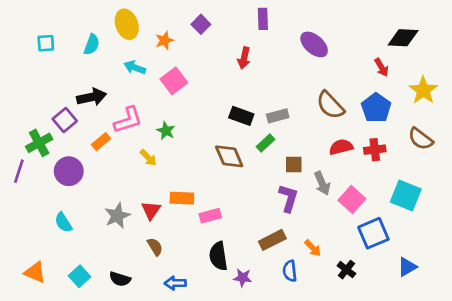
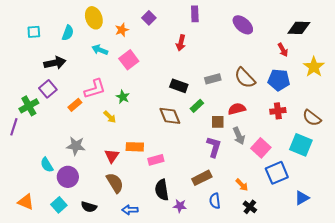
purple ellipse: (314, 44) -> (243, 25), moved
black arrow: (92, 97) -> (55, 63), moved
blue pentagon: (376, 108) -> (279, 80), turned -30
gray rectangle: (278, 116) -> (213, 79), moved
brown semicircle: (421, 139) -> (312, 118), moved
red semicircle: (341, 147) -> (237, 109), moved
purple circle: (69, 171) -> (68, 177), moved
gray star: (117, 216) -> (76, 146), moved, turned 30
brown semicircle: (155, 247) -> (115, 183), size x1.5
orange arrow: (313, 248) -> (242, 185), moved
black cross: (346, 270) -> (250, 207), moved

